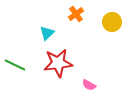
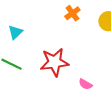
cyan triangle: (47, 33) -> (15, 32), moved

